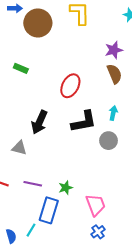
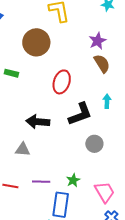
brown circle: (38, 23) -> (36, 42), moved
black arrow: (39, 122) -> (38, 122), turned 80
gray circle: (109, 141) -> (94, 144), moved

